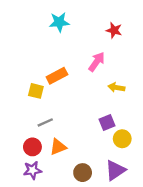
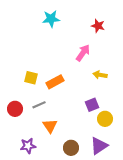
orange rectangle: (57, 76) -> (55, 82), moved
red circle: (32, 147) -> (15, 109), moved
orange triangle: (58, 147) -> (50, 126), turned -42

